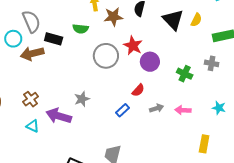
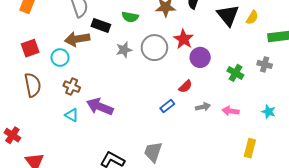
cyan circle: (13, 39) -> (60, 58), moved
brown cross: (31, 99) -> (72, 87), turned -35
gray star: (82, 99) -> (124, 50), moved

